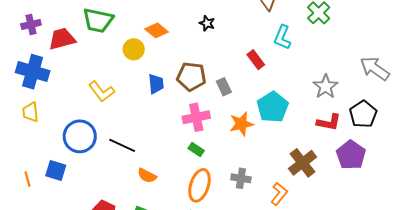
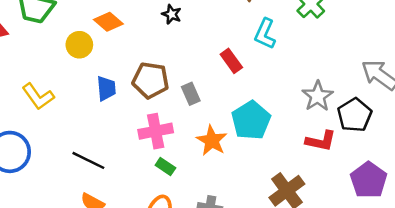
black pentagon: (363, 114) -> (355, 115), moved
orange star: (241, 124) -> (212, 141), turned -30
black line: (122, 145) -> (88, 160), moved
green rectangle: (196, 150) -> (165, 166), moved
purple pentagon: (351, 155) -> (369, 180), moved

